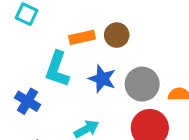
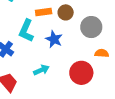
gray circle: (142, 84) -> (91, 27), moved

